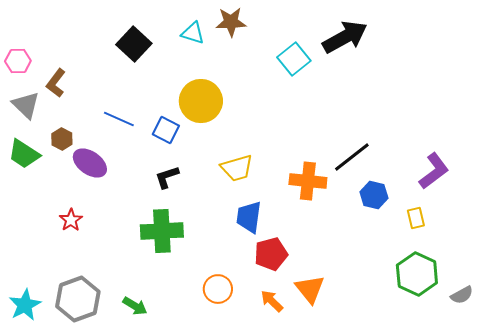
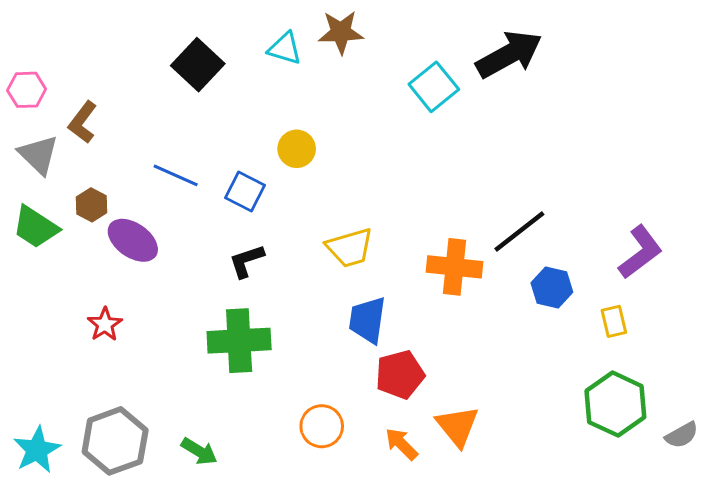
yellow circle: (201, 101) -> (297, 149), size x0.6

